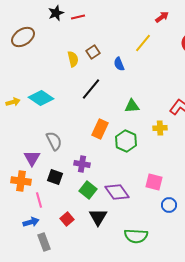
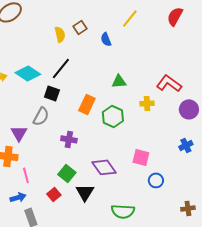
black line: (91, 89) -> (61, 68), moved
gray semicircle: (54, 141) -> (41, 116), turned 54
black square: (55, 177) -> (52, 93), moved
green square: (88, 190) -> (67, 173), moved

